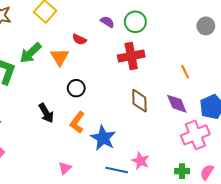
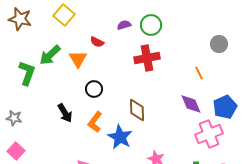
purple semicircle: (107, 22) -> (124, 25), turned -48
gray circle: (206, 26) -> (219, 44), moved
brown diamond: (139, 101) -> (137, 110), moved

